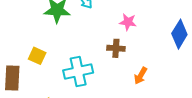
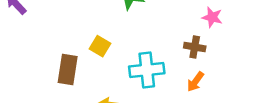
orange arrow: (141, 76) -> (195, 82), moved

